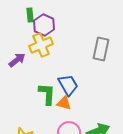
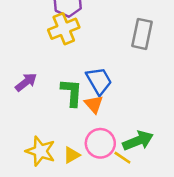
purple arrow: (17, 60) -> (26, 82), moved
orange triangle: (64, 103) -> (94, 104), turned 35

